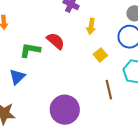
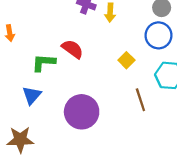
yellow arrow: (91, 26) -> (110, 13), moved
purple circle: (65, 110) -> (82, 112), moved

